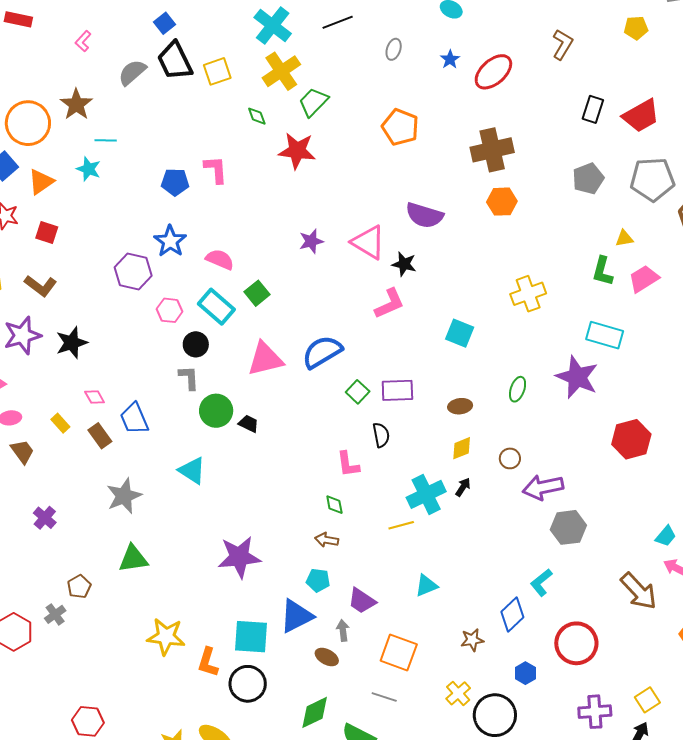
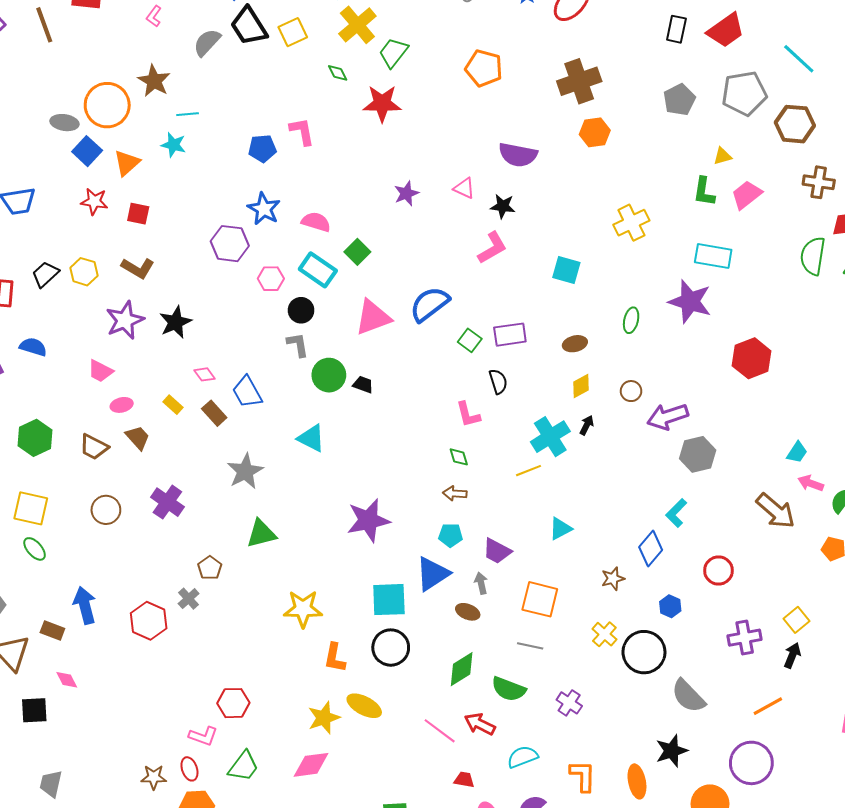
pink triangle: (368, 242) -> (464, 188), size x0.6
purple cross: (45, 518) -> (167, 502), size x1.4
red circle: (576, 643) -> (718, 571), size x0.7
orange L-shape: (208, 662) -> (335, 658), moved

